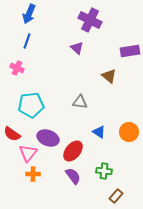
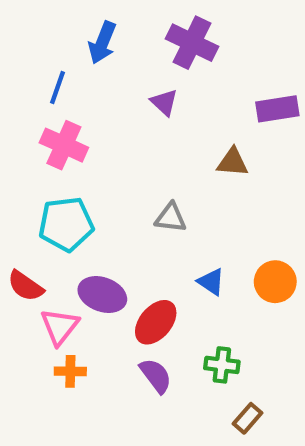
blue arrow: (29, 14) -> (102, 43), moved
pink cross: (17, 68) -> (64, 145), moved, size x1.5
brown triangle: (109, 76) -> (233, 162), turned -35

